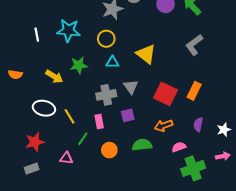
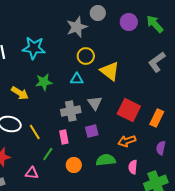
yellow circle: (106, 39) -> (86, 56), moved
orange rectangle: (194, 91) -> (157, 118), moved
purple semicircle: (198, 125) -> (161, 148), moved
pink semicircle: (179, 147) -> (133, 167), moved, turned -64

